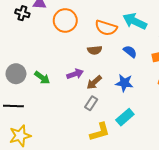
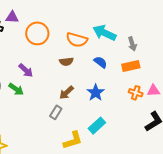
purple arrow: (75, 74) -> (26, 70), moved, turned 63
blue star: (124, 83) -> (96, 93), turned 30
gray rectangle: (91, 103) -> (56, 112), moved

